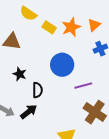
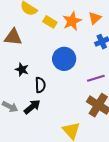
purple line: (83, 86) -> (96, 78), moved

